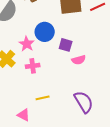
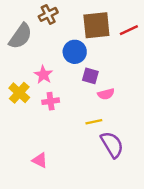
blue circle: (45, 32) -> (75, 52), moved
yellow line: (43, 98) -> (94, 122), moved

